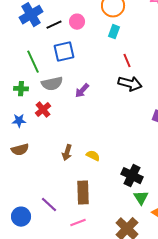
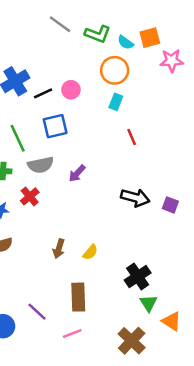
black arrow: (130, 84) -> (135, 198), moved
yellow semicircle: (93, 156) -> (90, 252), turned 104
black cross: (132, 176) -> (138, 276), turned 30

